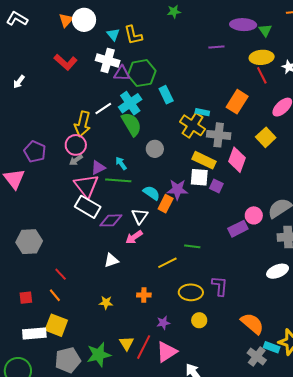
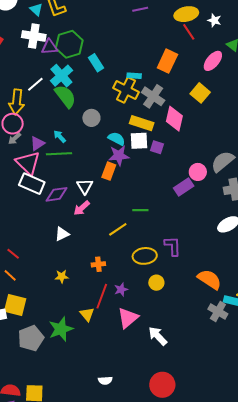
gray cross: (219, 135) -> (153, 96), turned 35
cyan semicircle: (151, 193) -> (117, 139), moved
red line: (144, 347) -> (102, 296), moved

